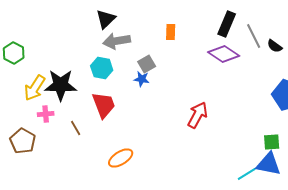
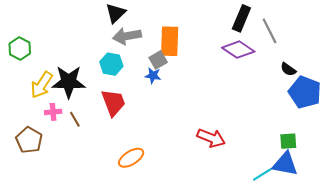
orange rectangle: (171, 32) -> (170, 41), moved, size x1.8
black semicircle: (275, 46) -> (288, 69), moved
red arrow: (198, 115) -> (211, 138), moved, turned 84
brown line: (76, 128) -> (75, 119), moved

